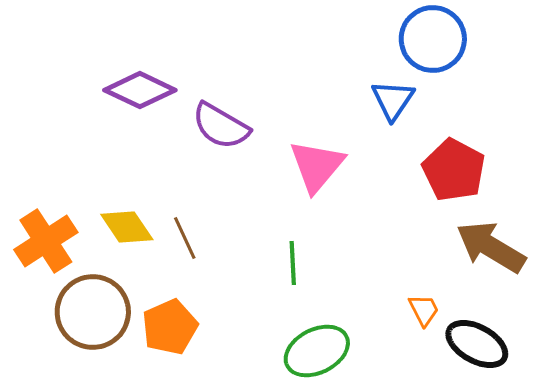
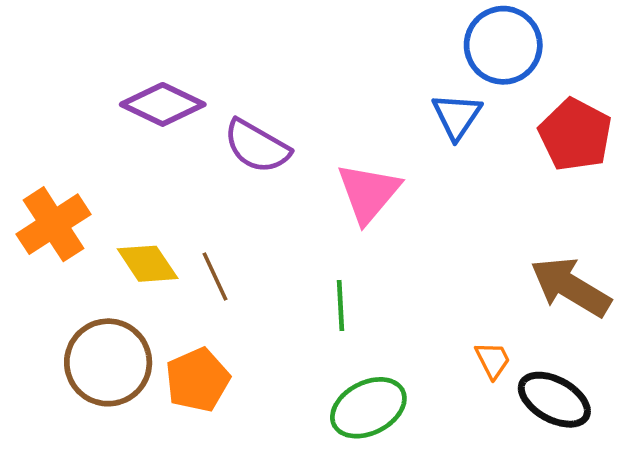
red pentagon: (454, 170) -> (575, 135), moved
orange cross: (46, 241) -> (53, 224), moved

